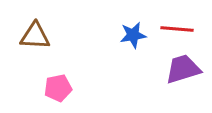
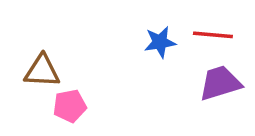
brown triangle: (35, 36) -> (42, 71), moved

